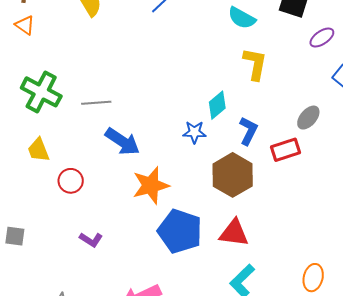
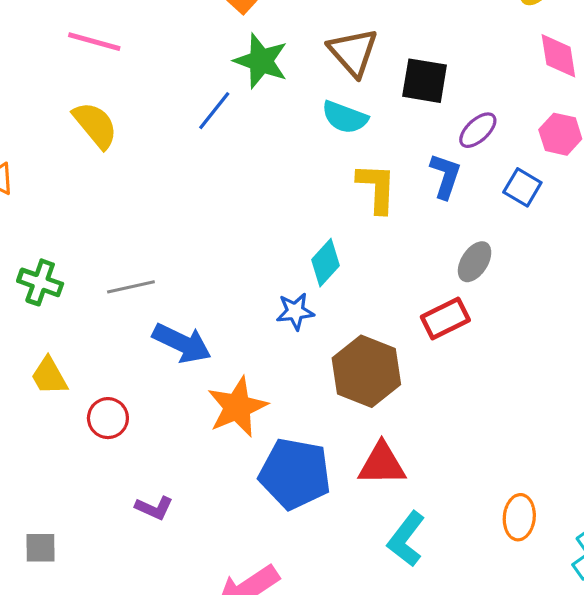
green cross: (41, 92) -> (40, 282), size x0.7
blue L-shape: (248, 131) -> (445, 176), moved
gray square: (15, 236) -> (40, 548), moved

